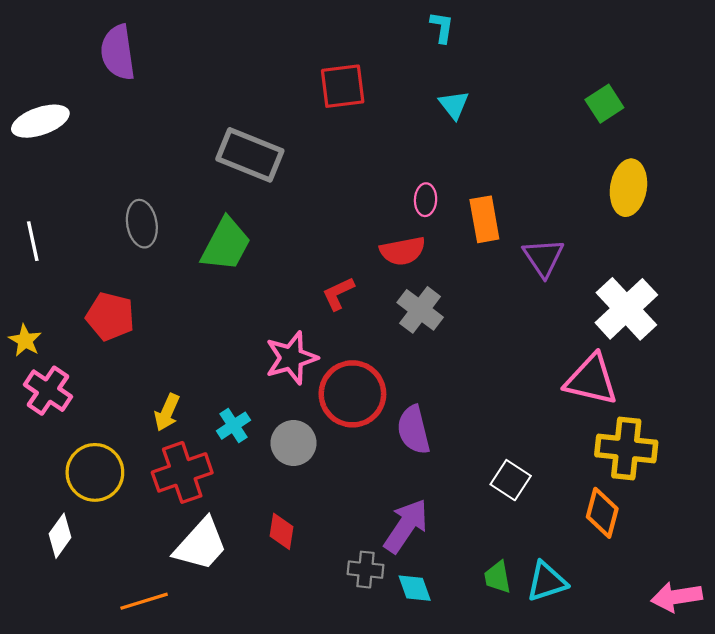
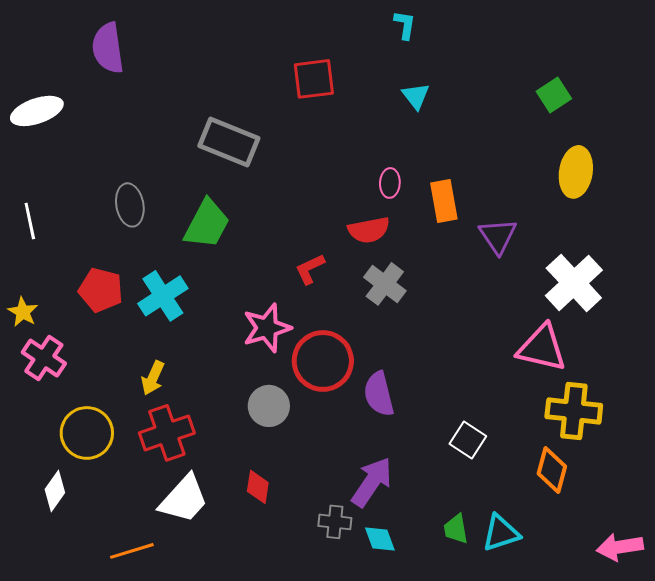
cyan cross: (233, 426) -> (163, 296), moved, size x1.6

